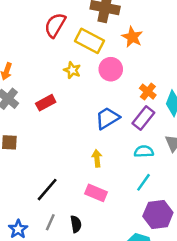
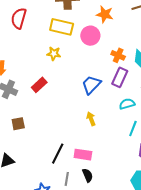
red semicircle: (55, 25) -> (19, 18), moved
orange star: (132, 37) -> (105, 14), moved
pink circle: (111, 69) -> (90, 36), moved
pink rectangle: (96, 193) -> (83, 155), moved

